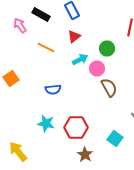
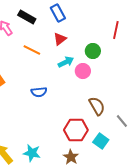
brown semicircle: (109, 88) -> (97, 106), moved
cyan star: (46, 124) -> (32, 153), moved
red hexagon: (76, 128) -> (76, 130), moved

